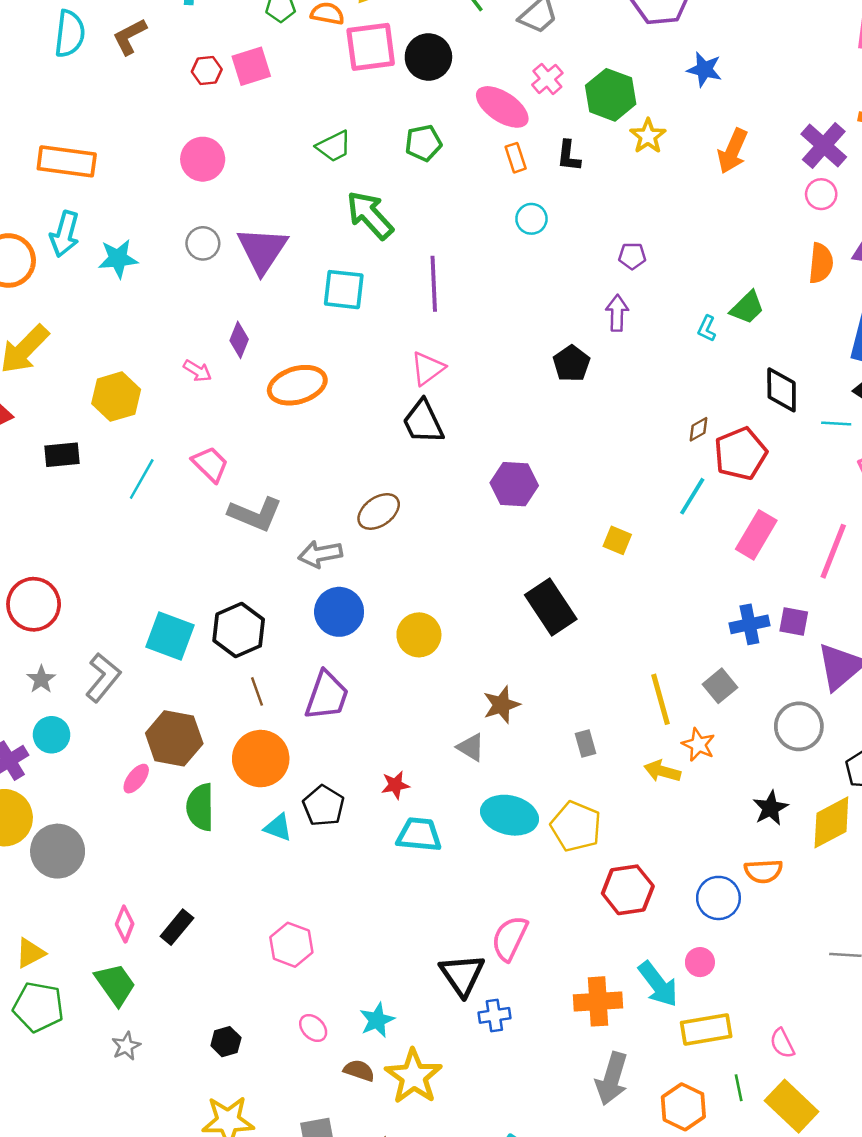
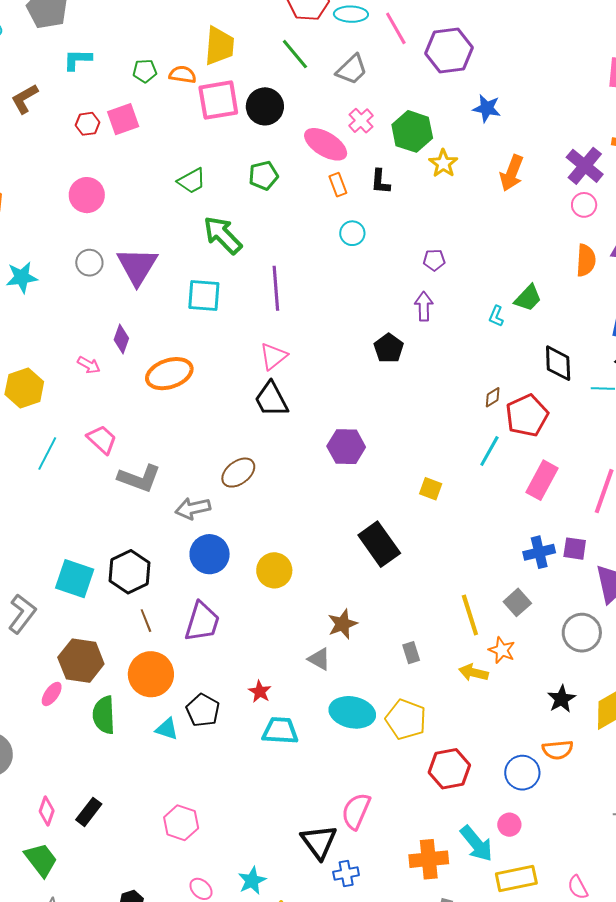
red star: (395, 785) -> (260, 692), turned -30

